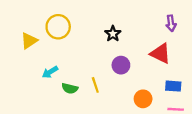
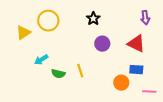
black star: (113, 34) -> (93, 19), moved
purple circle: (121, 65) -> (102, 44), moved
blue rectangle: (173, 86) -> (136, 70), moved

